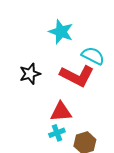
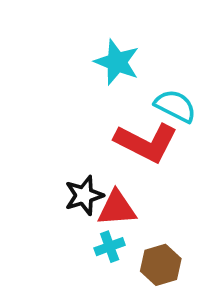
black star: (30, 74) -> (84, 195), moved

